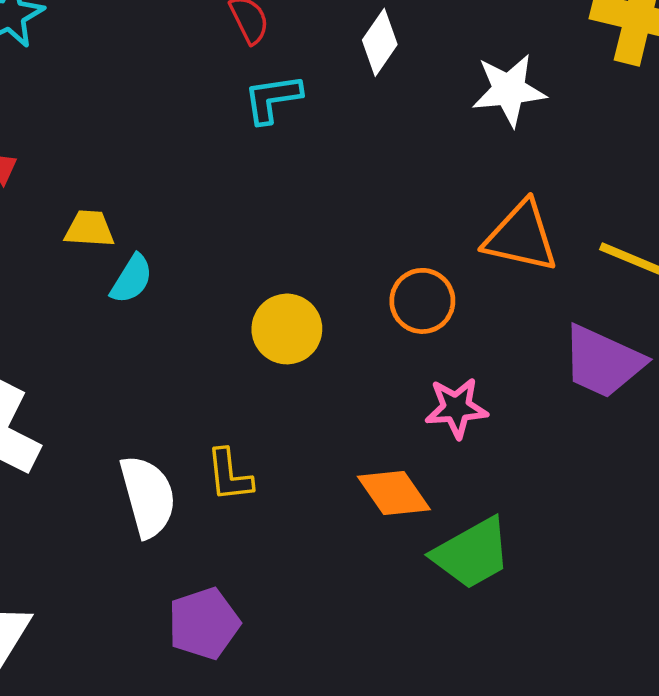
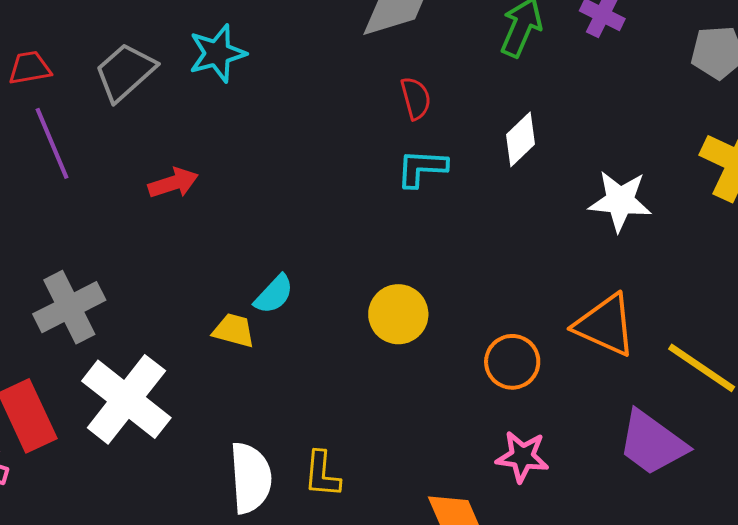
yellow trapezoid: (89, 229) -> (234, 330), moved
yellow circle: (287, 329) -> (398, 314), moved

